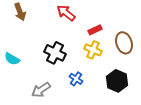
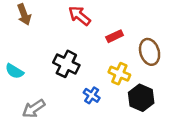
yellow cross: (93, 50) -> (119, 74), moved
gray arrow: (41, 90) -> (34, 109), moved

